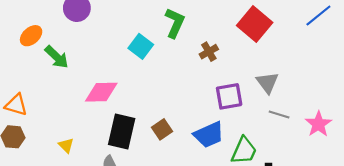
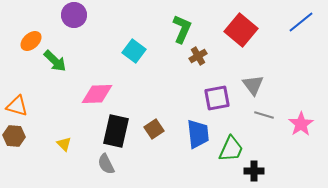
green L-shape: (175, 23) -> (182, 29), moved
blue trapezoid: (209, 135) -> (198, 134), turned -72

